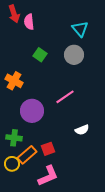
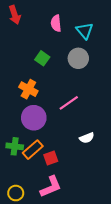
pink semicircle: (29, 22) -> (56, 23), moved
orange cross: (14, 81) -> (28, 89), moved
orange rectangle: (27, 155) -> (33, 150), moved
yellow circle: (12, 164) -> (16, 193), moved

